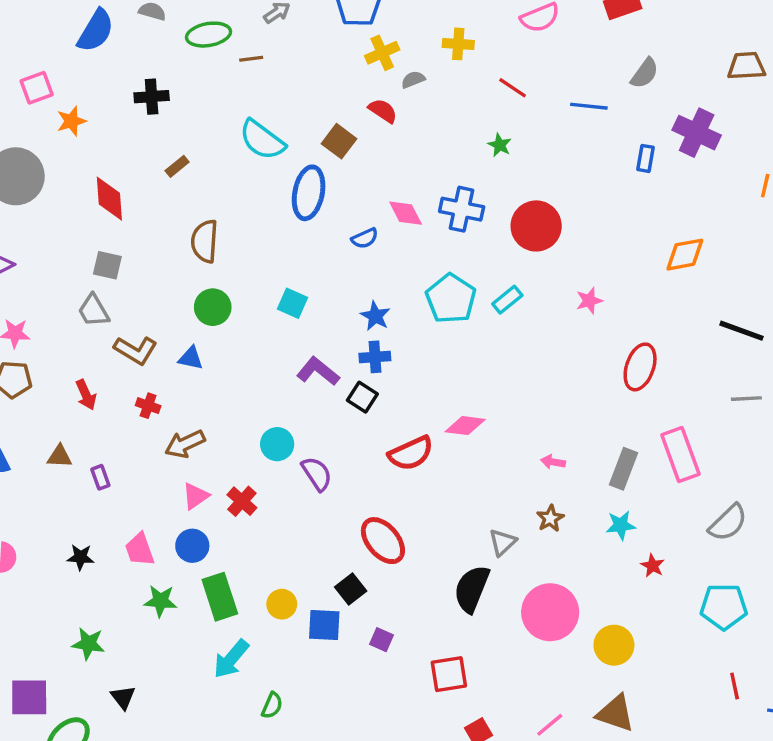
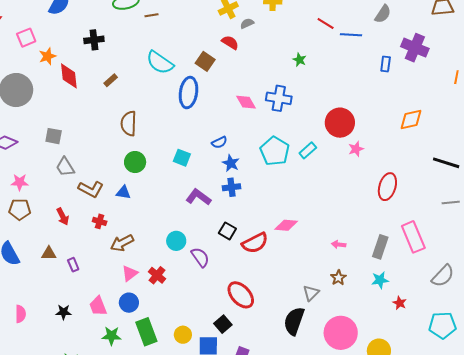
red line: (513, 88) -> (326, 24), moved
red diamond: (109, 199) -> (69, 76), moved
red circle: (536, 226) -> (340, 123), moved
blue semicircle: (365, 238) -> (219, 142), moved
gray square: (107, 265) -> (54, 136), moved
black square: (362, 397) -> (227, 231), moved

